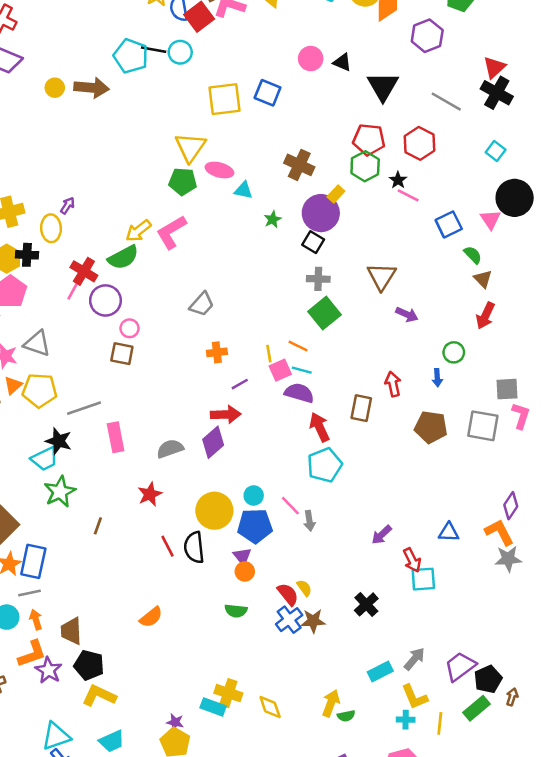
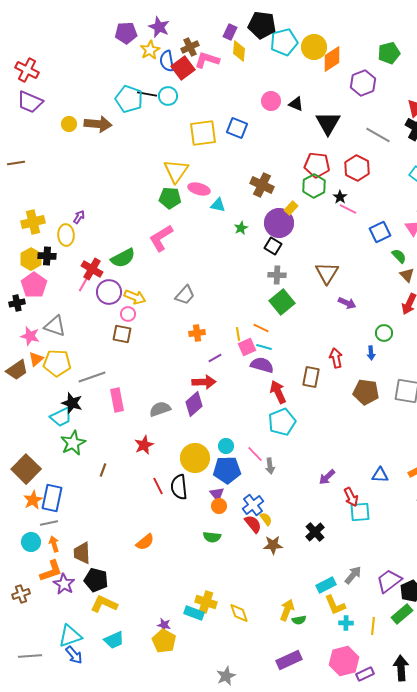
yellow arrow: (138, 231) -> (135, 297), moved, turned -120
blue cross: (289, 620) -> (253, 505), moved
yellow L-shape: (414, 697) -> (335, 605), moved

